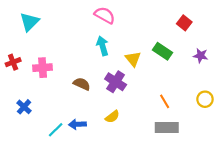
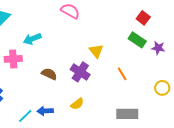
cyan arrow: (102, 46) -> (32, 39), moved, turned -96
green rectangle: (162, 51) -> (137, 40), moved
orange line: (165, 101) -> (122, 74), moved

